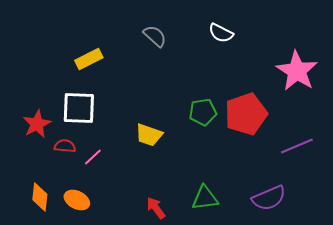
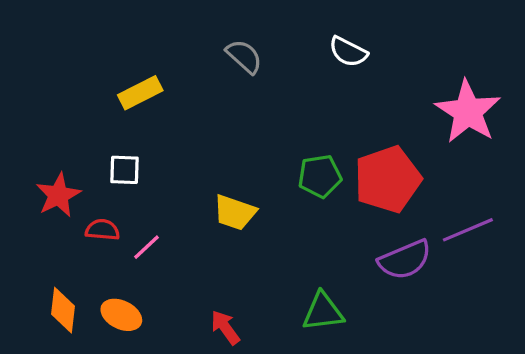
white square: (79, 108) -> (124, 170), size x0.6
purple semicircle: (269, 198) -> (405, 260), moved
red arrow: (156, 208) -> (225, 327), moved

